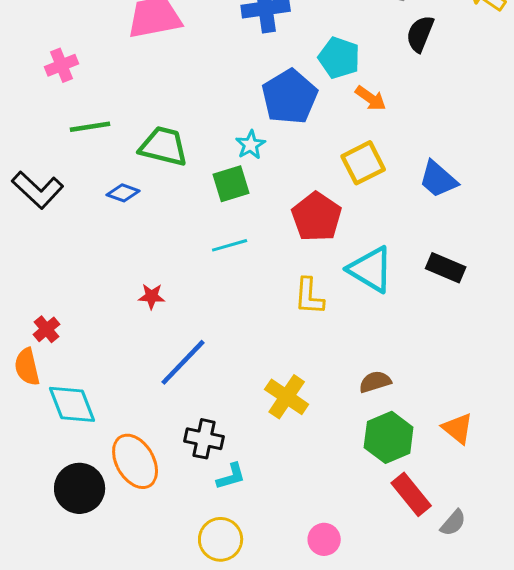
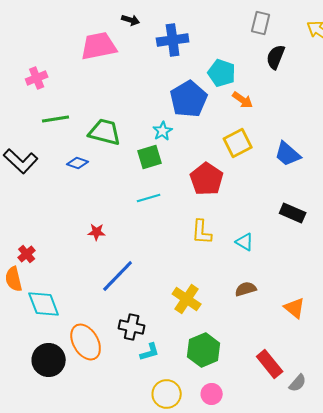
cyan triangle: (371, 269) -> (245, 242), moved, size x0.6
orange triangle: (458, 428) -> (295, 308), moved
green hexagon: (389, 437) -> (204, 350), moved
yellow circle: (221, 539) -> (167, 394), moved

